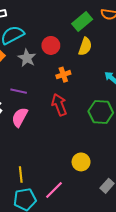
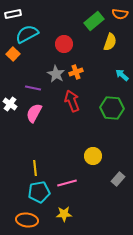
yellow semicircle: (85, 46) -> (110, 42), moved
gray star: (27, 58) -> (56, 74), moved
pink line: (54, 190) -> (67, 183), turned 30

